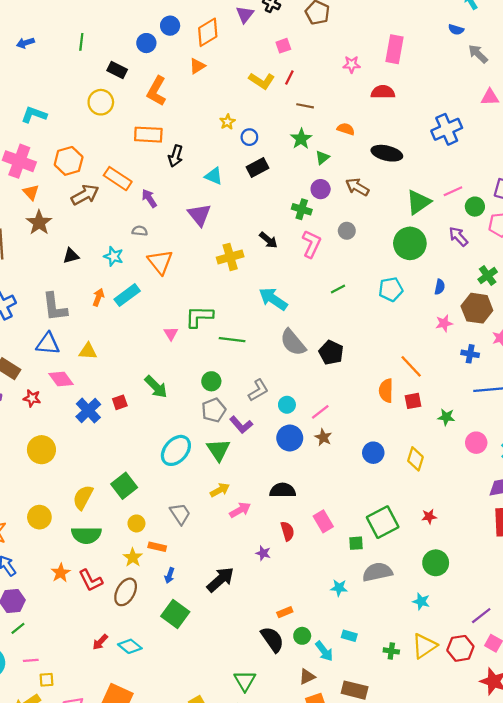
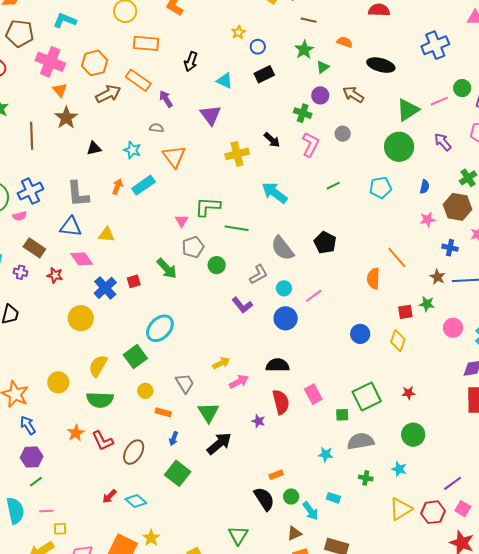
orange rectangle: (148, 135) -> (146, 43), moved
green circle: (475, 207) -> (462, 88), moved
gray semicircle: (293, 342) -> (282, 248), moved
red square: (413, 401) -> (405, 312), moved
gray pentagon: (214, 410) -> (193, 247), moved
brown star: (323, 437) -> (438, 277), moved
yellow circle: (41, 450) -> (81, 318), moved
cyan ellipse: (176, 450) -> (160, 328), moved
green triangle: (218, 450) -> (208, 412), moved
red semicircle: (287, 531) -> (281, 402), size x1.4
yellow star: (133, 558) -> (151, 538), moved
green cross: (391, 651) -> (366, 478), moved

